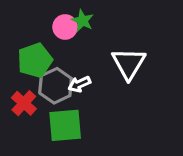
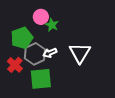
green star: (83, 21) -> (52, 25), moved
white triangle: (129, 64) -> (80, 53), moved

